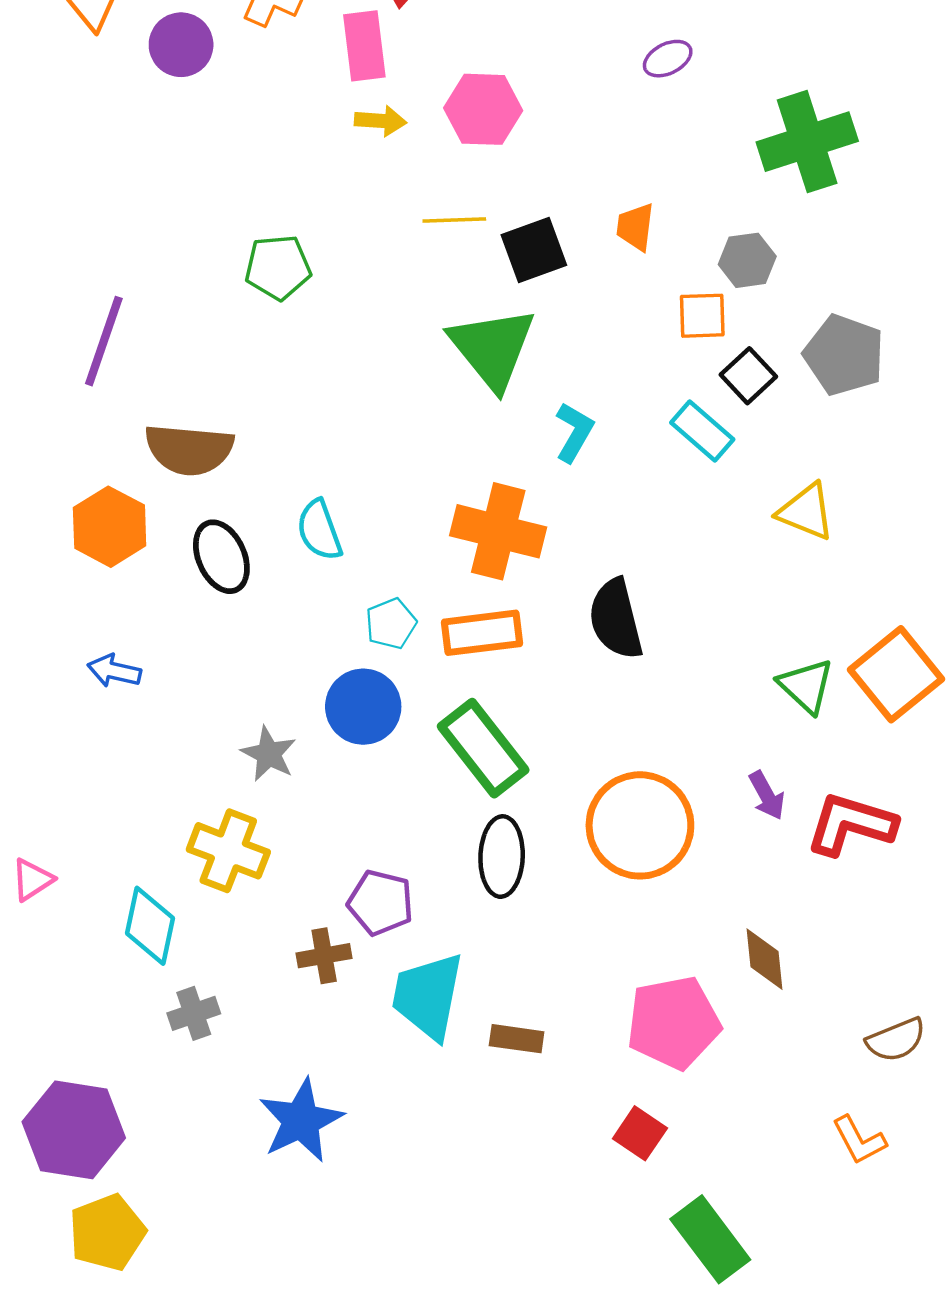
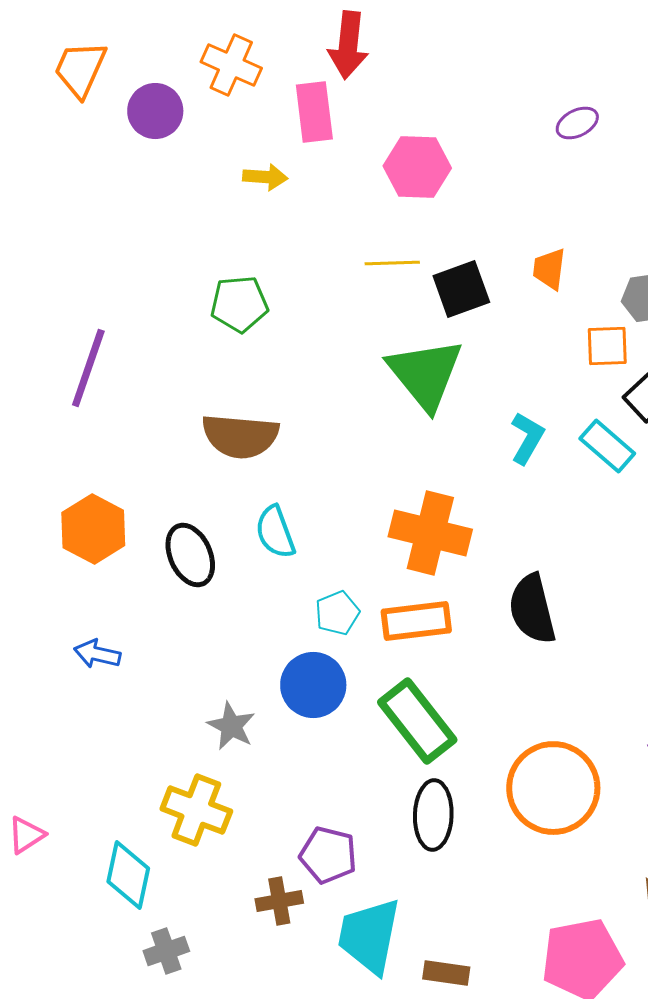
yellow arrow: (381, 121) -> (265, 177), moved
cyan L-shape: (574, 432) -> (527, 438), moved
brown semicircle: (189, 449) -> (240, 436), moved

